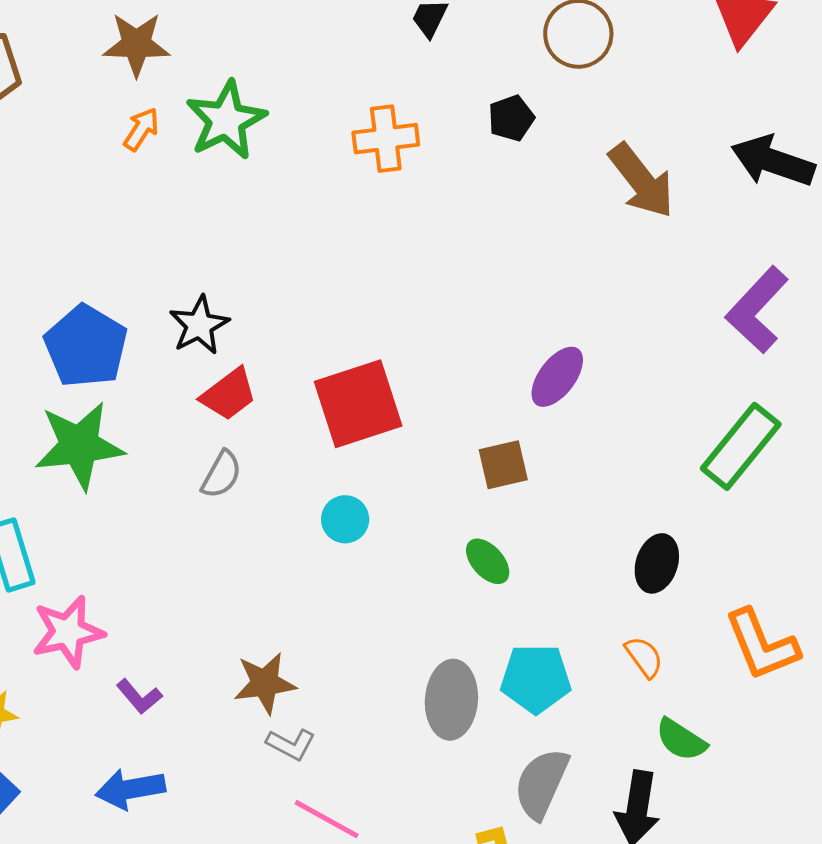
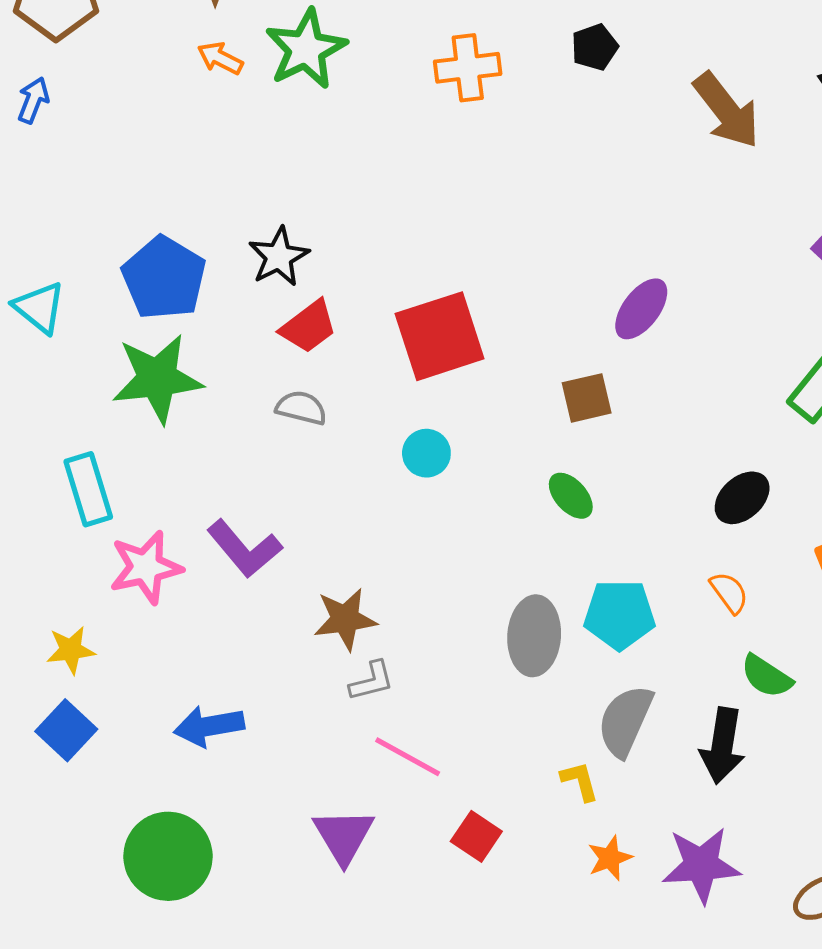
orange arrow: (141, 129) -> (220, 58), turned -96
gray semicircle: (221, 475) -> (301, 408), turned -105
black ellipse: (657, 563) -> (742, 498), turned 30
purple L-shape: (139, 697) -> (244, 549), moved, size x1.6
gray L-shape: (291, 744) -> (372, 681), turned -42

